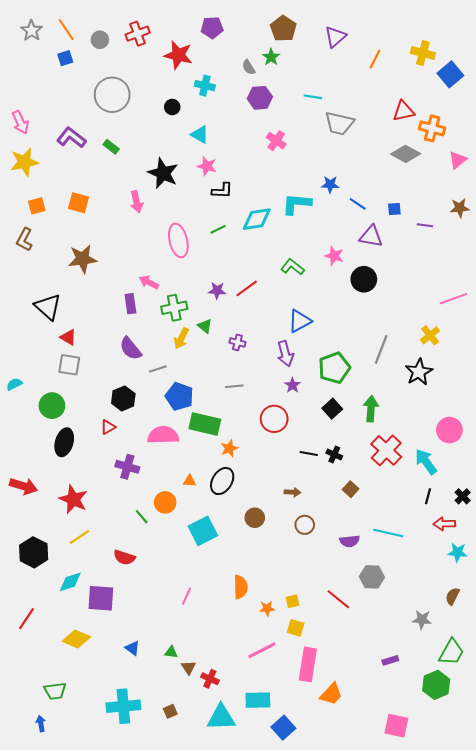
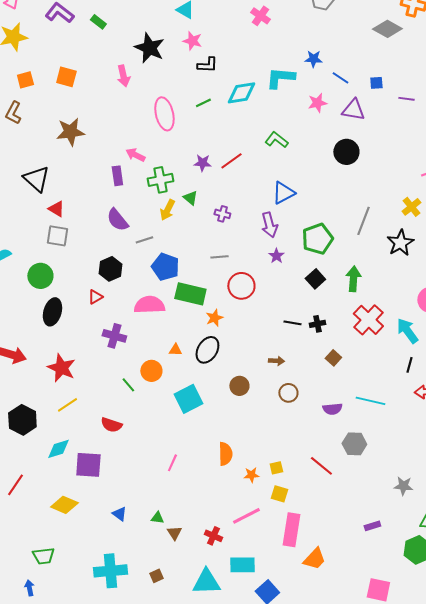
pink star: (334, 256) -> (317, 103), moved, turned -30
red circle: (274, 419) -> (241, 286), moved
black cross: (334, 455) -> (317, 324), turned -35
red cross: (210, 679) -> (213, 536), moved

